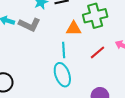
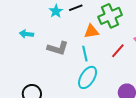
gray L-shape: (30, 25) -> (58, 48), moved
cyan ellipse: (62, 75) -> (88, 77), turned 60

